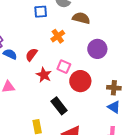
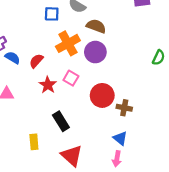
orange cross: (58, 36) -> (68, 43), size x1.5
purple circle: (97, 49) -> (95, 52), moved
red circle: (80, 81) -> (102, 95), moved
blue triangle: (114, 107) -> (120, 138), moved

